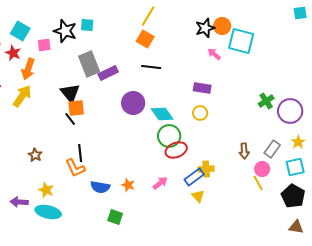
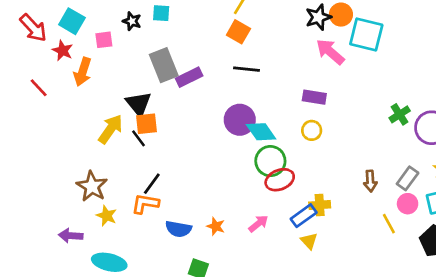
black star: (65, 31) -> (132, 21), size x0.6
pink arrow: (214, 54) -> (330, 52), size x1.6
yellow arrow: (22, 96) -> (111, 129), moved
purple circle: (133, 103) -> (240, 120), moved
black line: (80, 153) -> (152, 184), turned 42
brown star: (35, 155) -> (92, 186), size x1.6
orange L-shape: (75, 168) -> (145, 204), turned 125
pink circle: (262, 169) -> (408, 204), moved
yellow star: (46, 190) -> (107, 216), moved
purple arrow: (19, 202) -> (71, 236), moved

